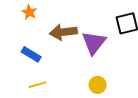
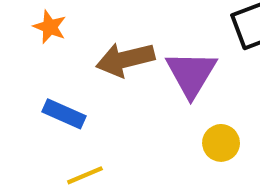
yellow circle: (98, 85) -> (221, 143), moved

